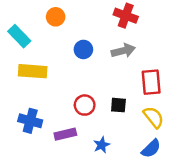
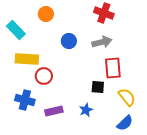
red rectangle: (151, 82) -> (113, 68), moved
red circle: (85, 105) -> (44, 76), moved
blue star: (102, 145) -> (86, 110), moved

